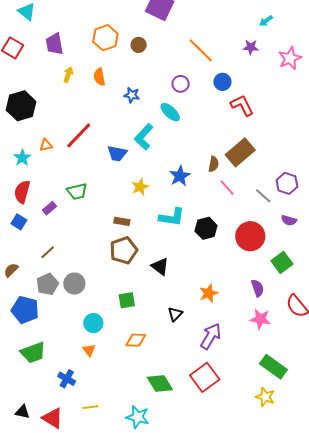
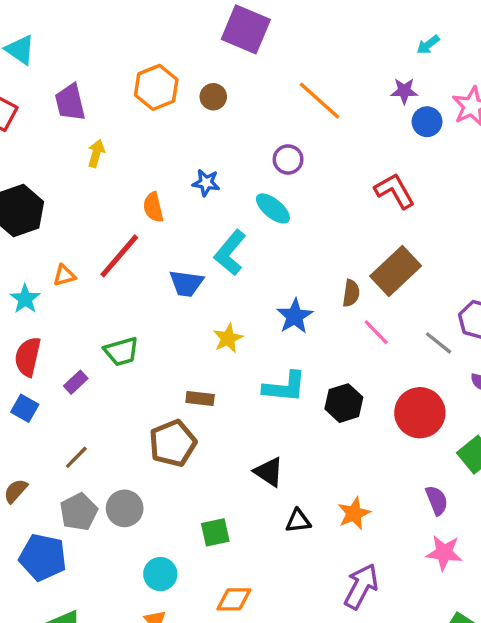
orange semicircle: (99, 77) -> (153, 207), moved
blue circle: (222, 82) -> (427, 122), moved
brown pentagon: (124, 250) -> (173, 443), moved
black triangle: (175, 314) -> (298, 521), moved, turned 42

